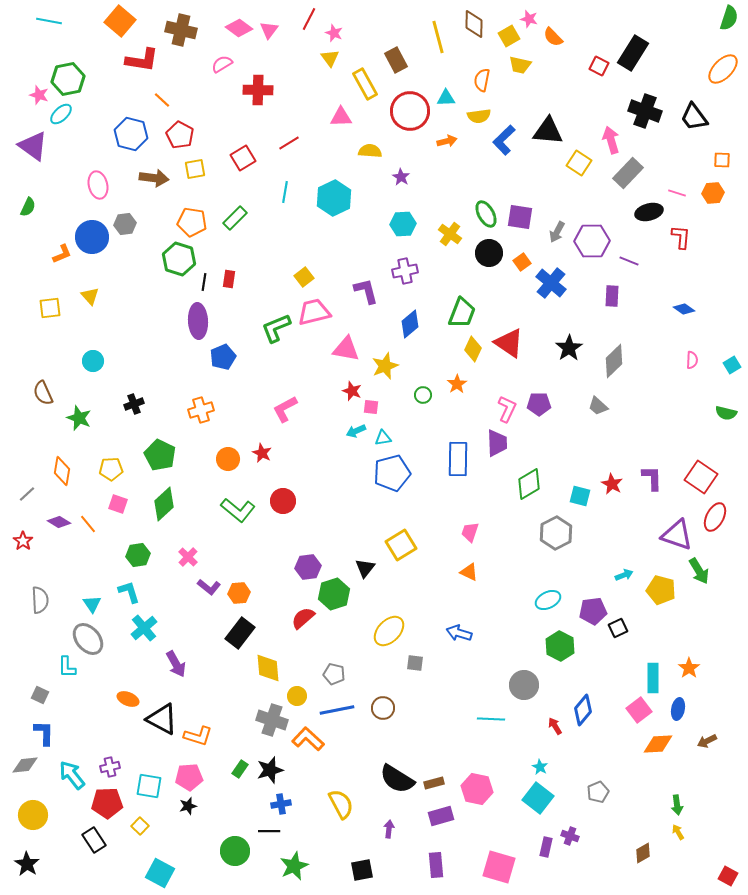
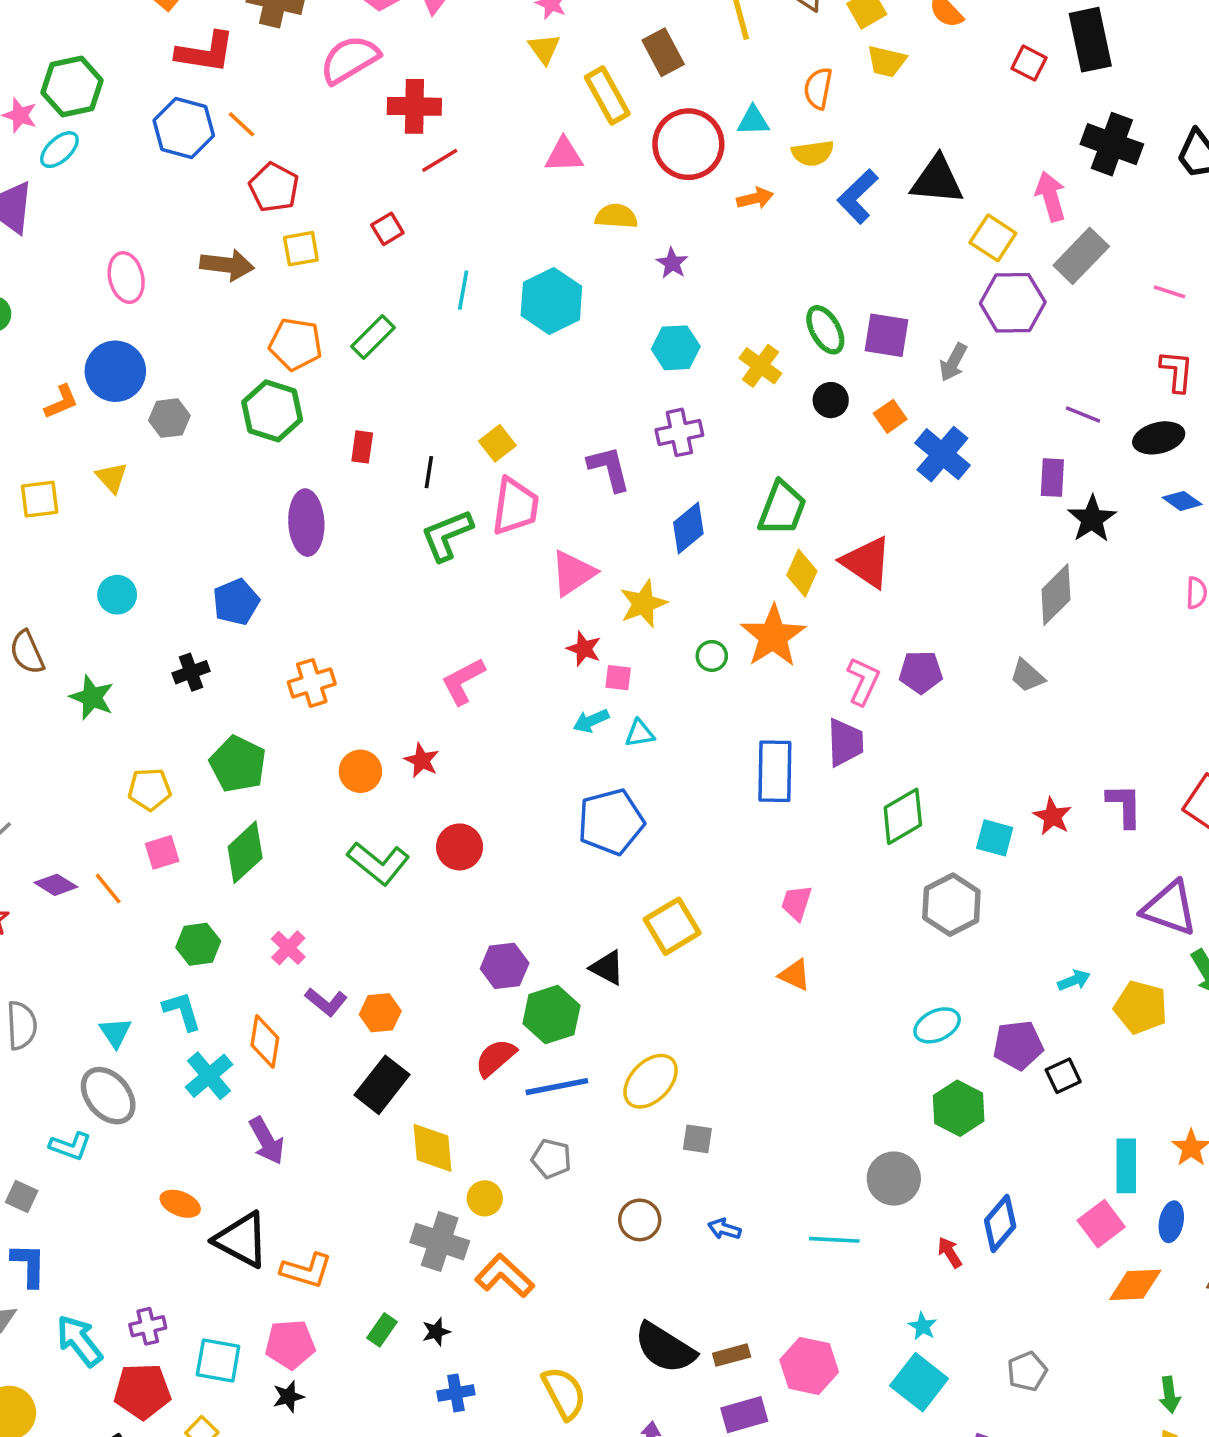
black rectangle: (633, 53) -> (1090, 40), turned -44
pink semicircle: (222, 64) -> (350, 59), size x1.6
blue hexagon: (131, 134) -> (184, 128), moved
red line: (289, 143) -> (440, 160), moved
red square: (243, 158) -> (387, 229), size x0.7
black ellipse: (649, 212) -> (1159, 438), moved
gray hexagon: (125, 224) -> (169, 418), moved
purple hexagon: (592, 241) -> (1013, 303), moved
black circle: (489, 253) -> (831, 400), size x0.7
black line: (204, 282) -> (429, 472), moved
pink trapezoid: (314, 312) -> (515, 506), turned 112
black star: (569, 348) -> (1092, 519), moved
pink triangle: (346, 349) -> (573, 573), turned -44
blue pentagon: (223, 357) -> (236, 602), moved
orange star: (457, 384) -> (773, 636), size x1.8
orange diamond: (62, 471) -> (265, 1042), moved
blue pentagon: (392, 473) -> (611, 822), moved
pink square: (118, 504) -> (162, 852), turned -36
black triangle: (365, 568) -> (607, 968), turned -40
blue arrow: (459, 633) -> (724, 1229), moved, size x0.7
cyan L-shape: (67, 667) -> (70, 1146), turned -70
blue line: (337, 710) -> (557, 1087), moved
black star: (270, 770) -> (436, 1332), size x0.6

